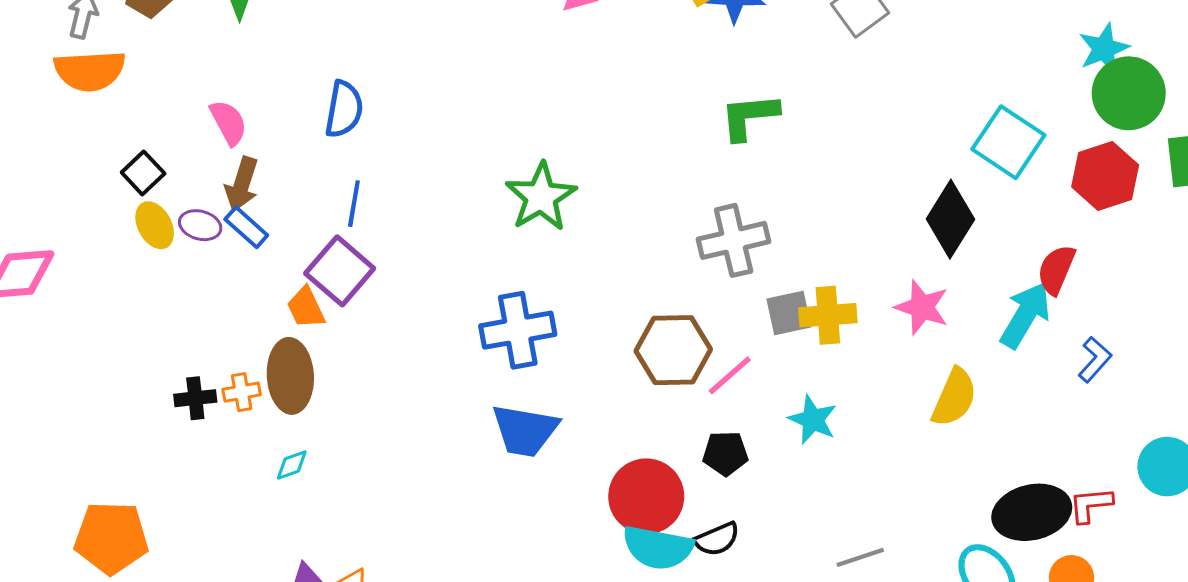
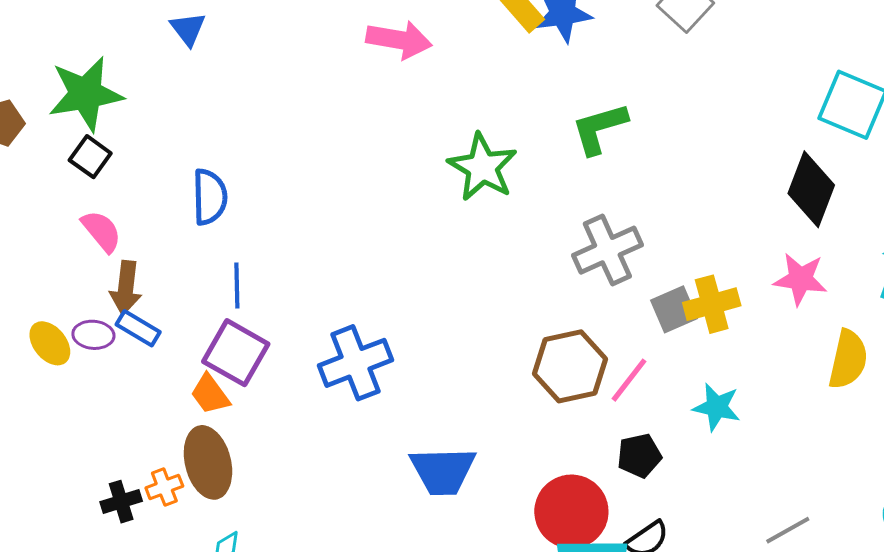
black square: (143, 173) -> (90, 157), moved
green star: (541, 197) -> (482, 167), moved
blue cross: (518, 330) -> (355, 363), moved

